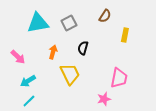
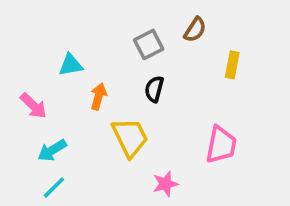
cyan triangle: (38, 23) -> (71, 65), moved, size x0.6
gray square: (69, 23) -> (149, 44), moved
pink star: (104, 99) -> (165, 184), moved

